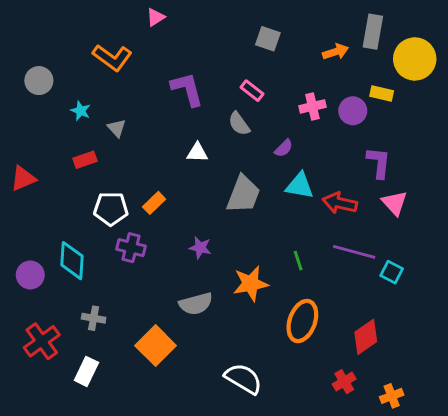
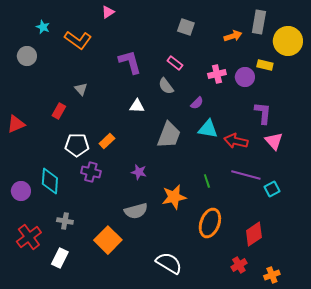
cyan star: (81, 111) -> (43, 27), moved
red rectangle: (85, 160) -> (59, 111), turned -42
cyan square: (392, 272) -> (272, 189), turned 35

